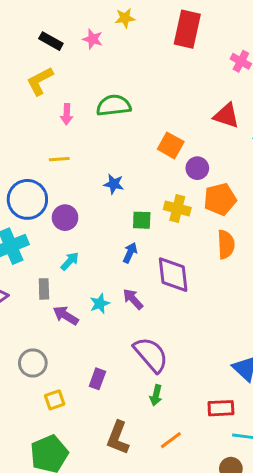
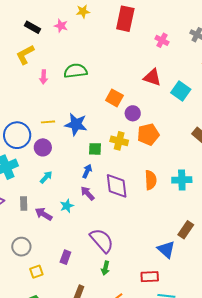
yellow line: (59, 159) -> (48, 122), moved
blue star: (114, 184) -> (76, 124), size x1.6
orange semicircle: (226, 244) -> (151, 180), moved
gray rectangle: (44, 289) -> (24, 204), moved
purple arrow: (133, 299) -> (87, 193), moved

